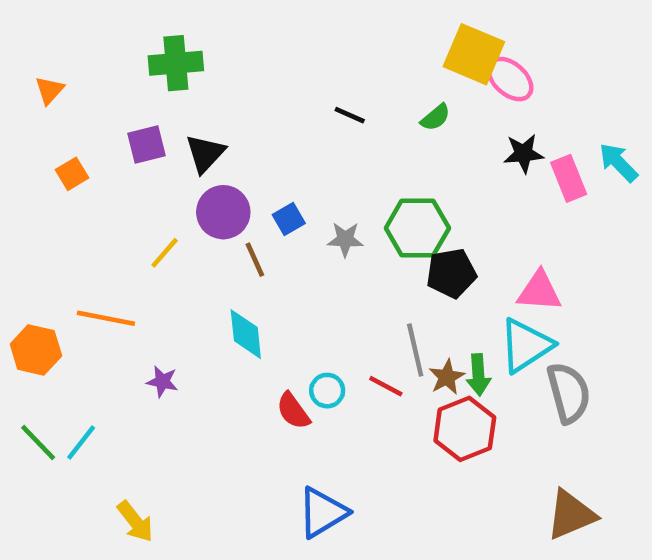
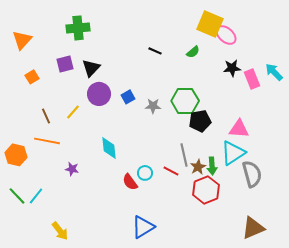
orange triangle: (49, 90) -> (22, 40), size x1.5
brown line: (255, 260) -> (46, 116), moved

